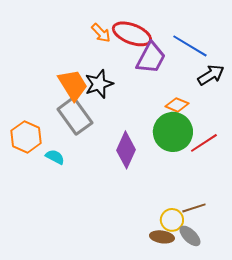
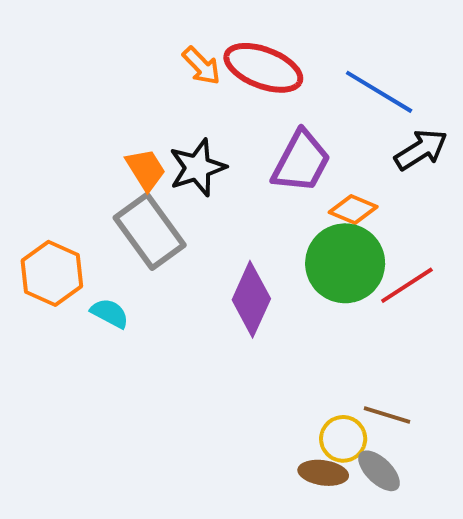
purple trapezoid: (151, 58) -> (301, 162), moved
orange trapezoid: (73, 85) -> (146, 170), size x0.7
brown line: (194, 208) -> (387, 415), turned 35

